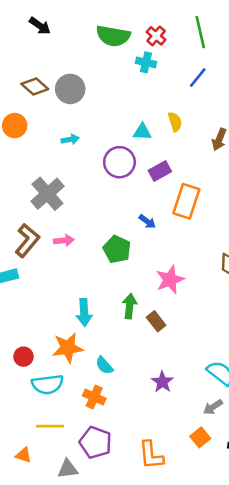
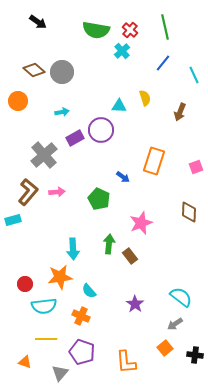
cyan cross: (146, 62) -> (122, 51), turned 35
purple rectangle: (160, 171) -> (75, 138), moved
gray triangle: (68, 469) -> (60, 373), turned -42

